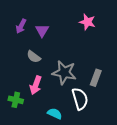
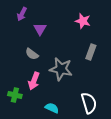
purple arrow: (21, 26) -> (22, 14), moved
gray rectangle: (96, 78) -> (91, 52), moved
white semicircle: (80, 99) -> (89, 103), moved

